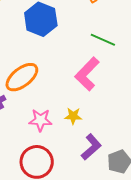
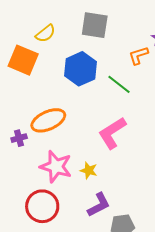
green line: (103, 40) -> (119, 84), moved
pink star: (40, 120) -> (56, 167), size x1.4

